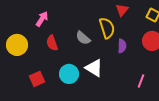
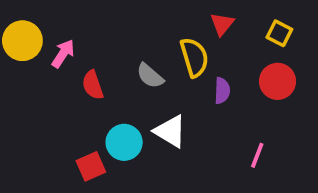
pink arrow: (42, 19) -> (63, 54), moved
yellow circle: (17, 45) -> (22, 41), moved
red square: (37, 79) -> (91, 166), moved

